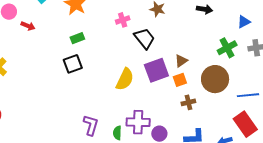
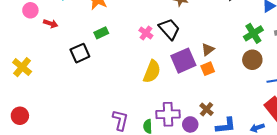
pink cross: (123, 20) -> (146, 33), moved, turned -32
black square: (73, 64) -> (80, 53), moved
brown circle: (215, 79) -> (252, 60), moved, size x0.7
brown cross: (188, 102) -> (207, 109), moved, turned -32

